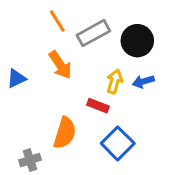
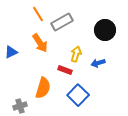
black circle: (137, 41) -> (105, 30), moved
blue arrow: (143, 81) -> (98, 63), moved

